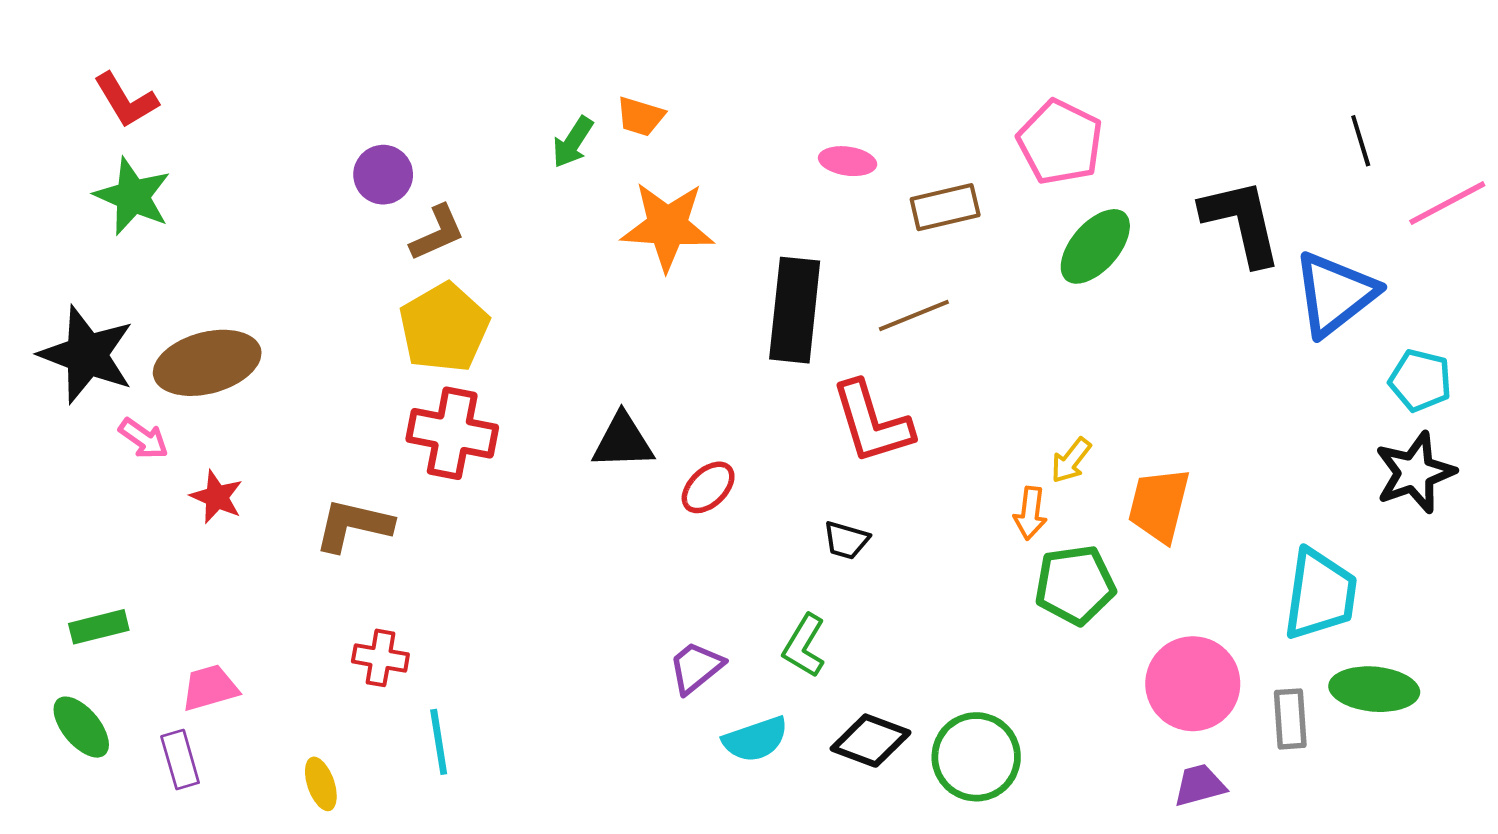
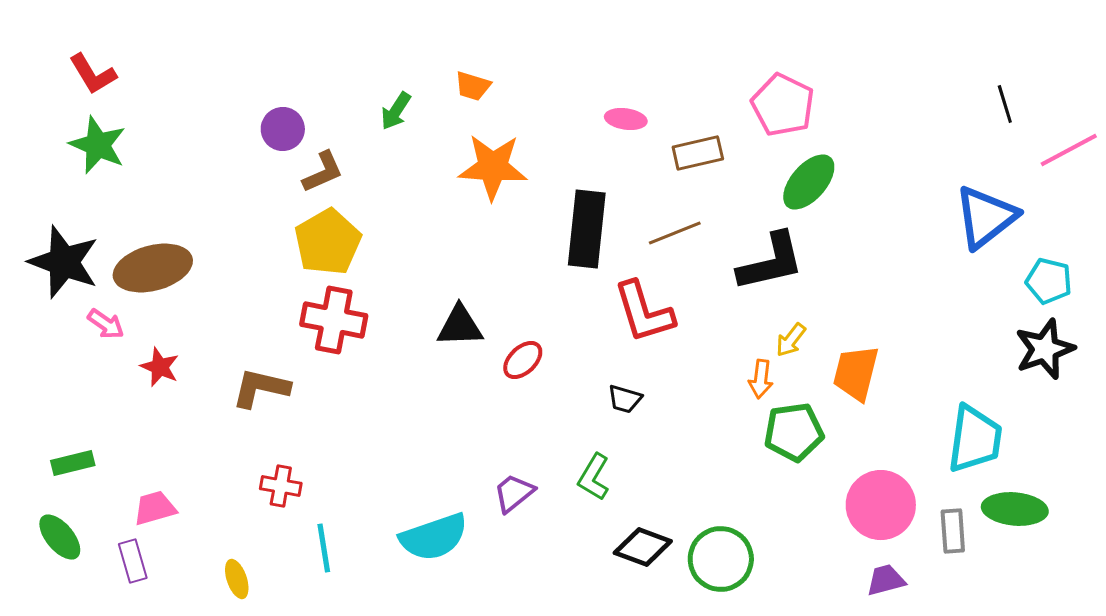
green arrow: (573, 142) -> (396, 111), moved
black L-shape: (1242, 222) -> (771, 262), moved, turned 90
cyan semicircle: (755, 739) -> (434, 537), moved, size x1.4

